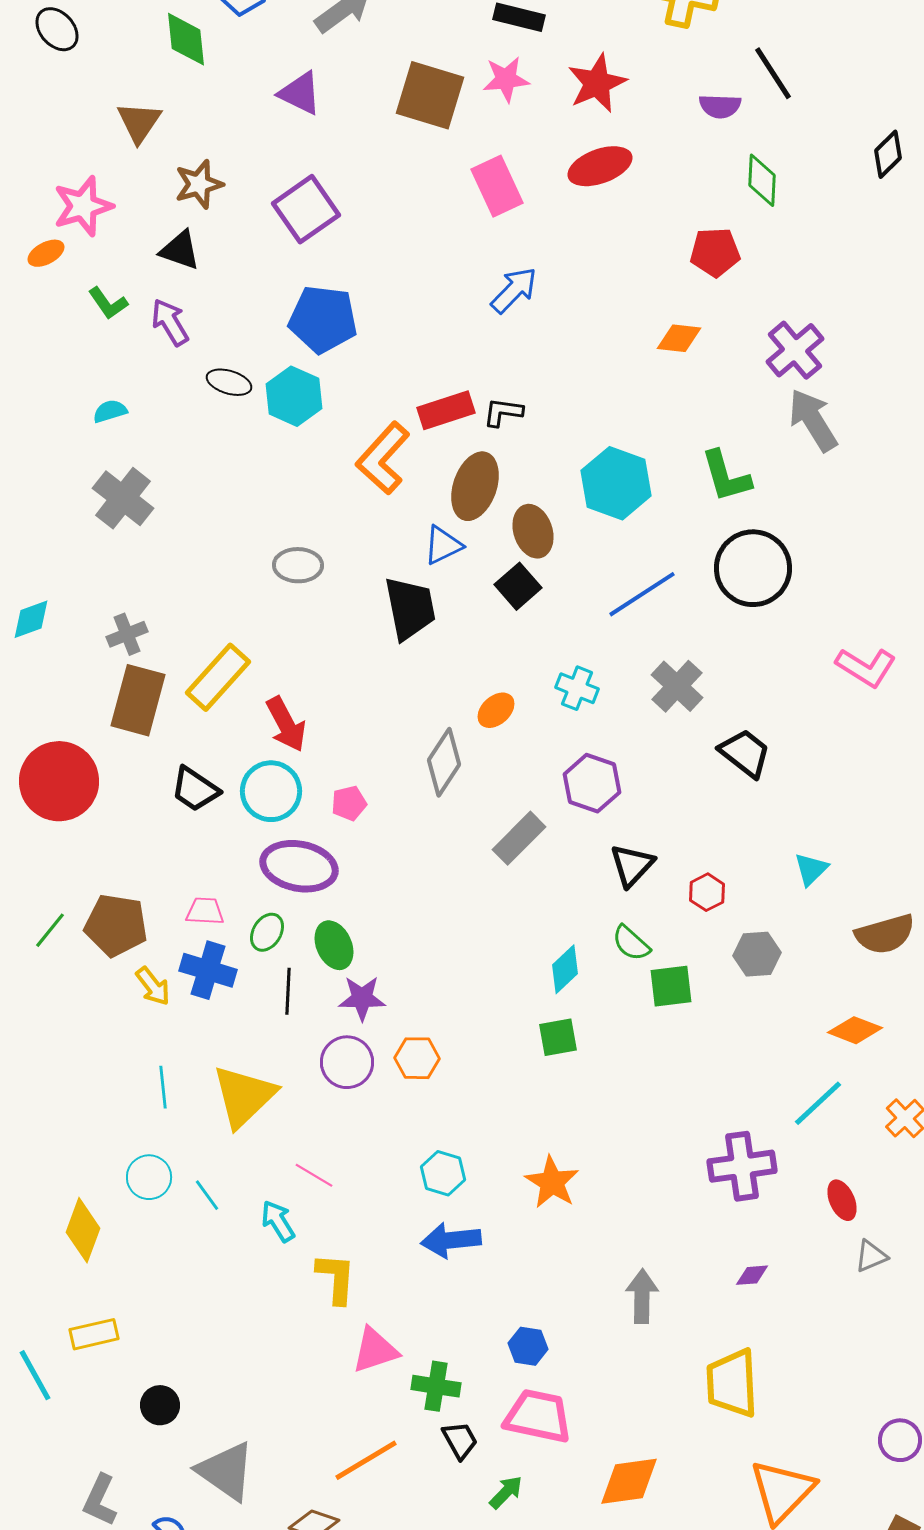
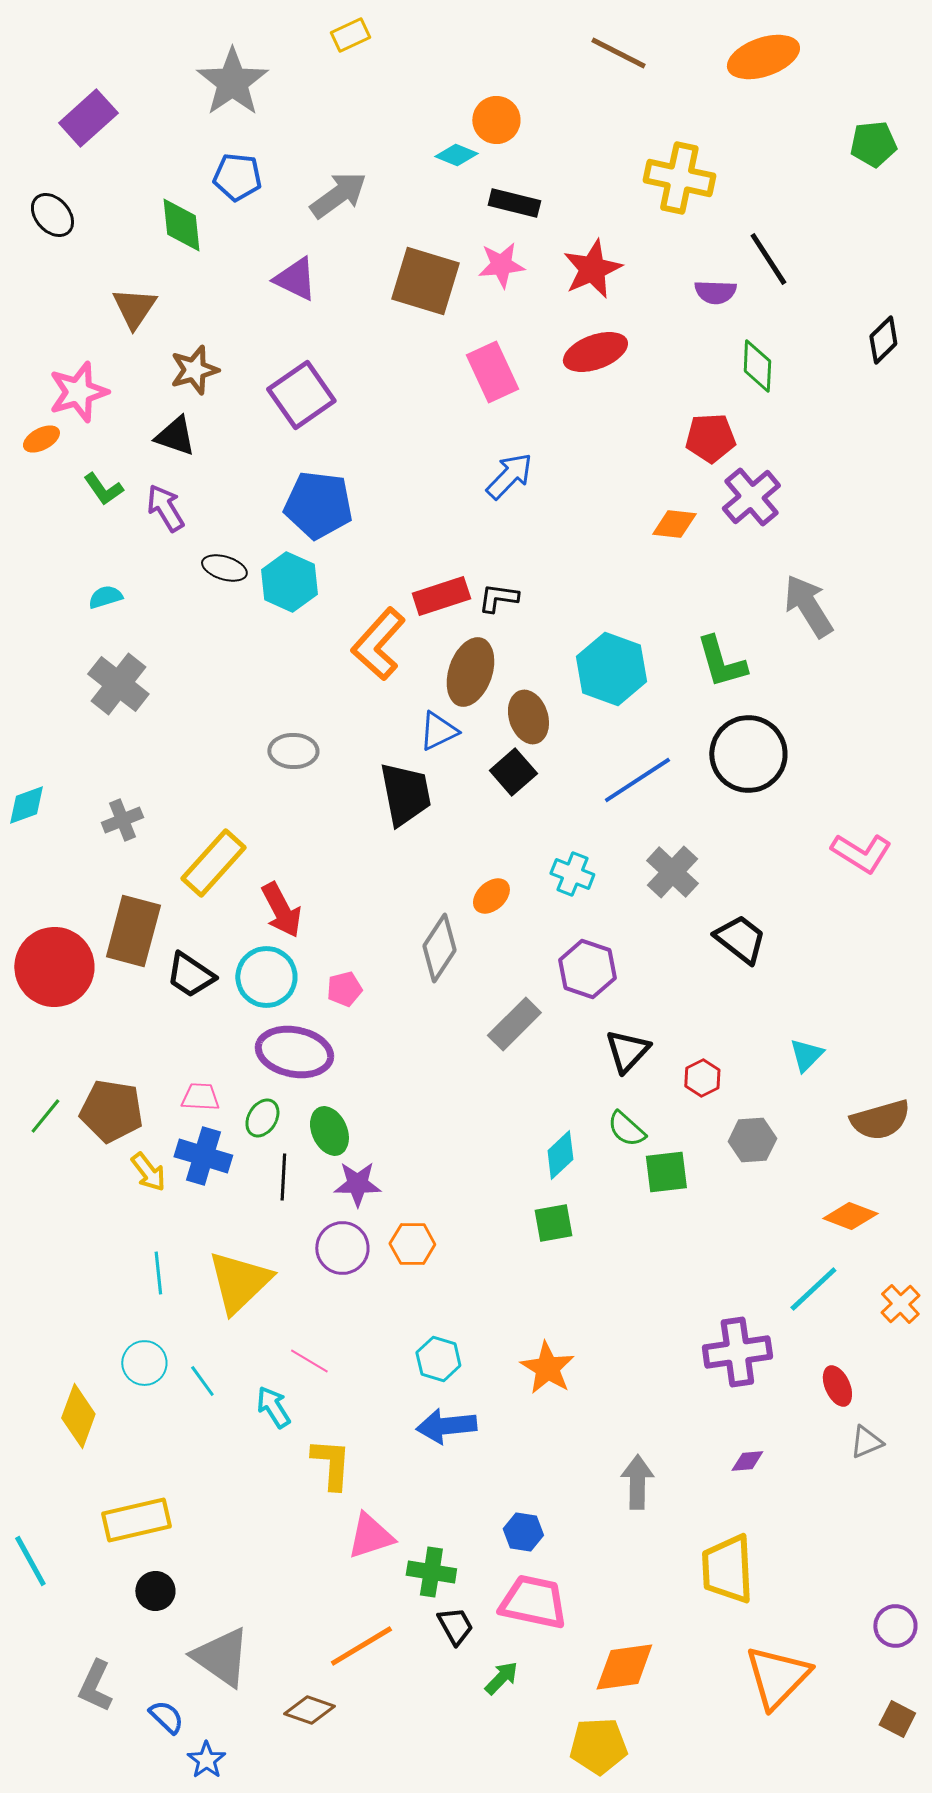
purple cross: (795, 350) -> (751, 497), moved
brown rectangle: (138, 700) -> (133, 931), moved
yellow rectangle: (94, 1334) -> (136, 1520), moved, size x1.4

